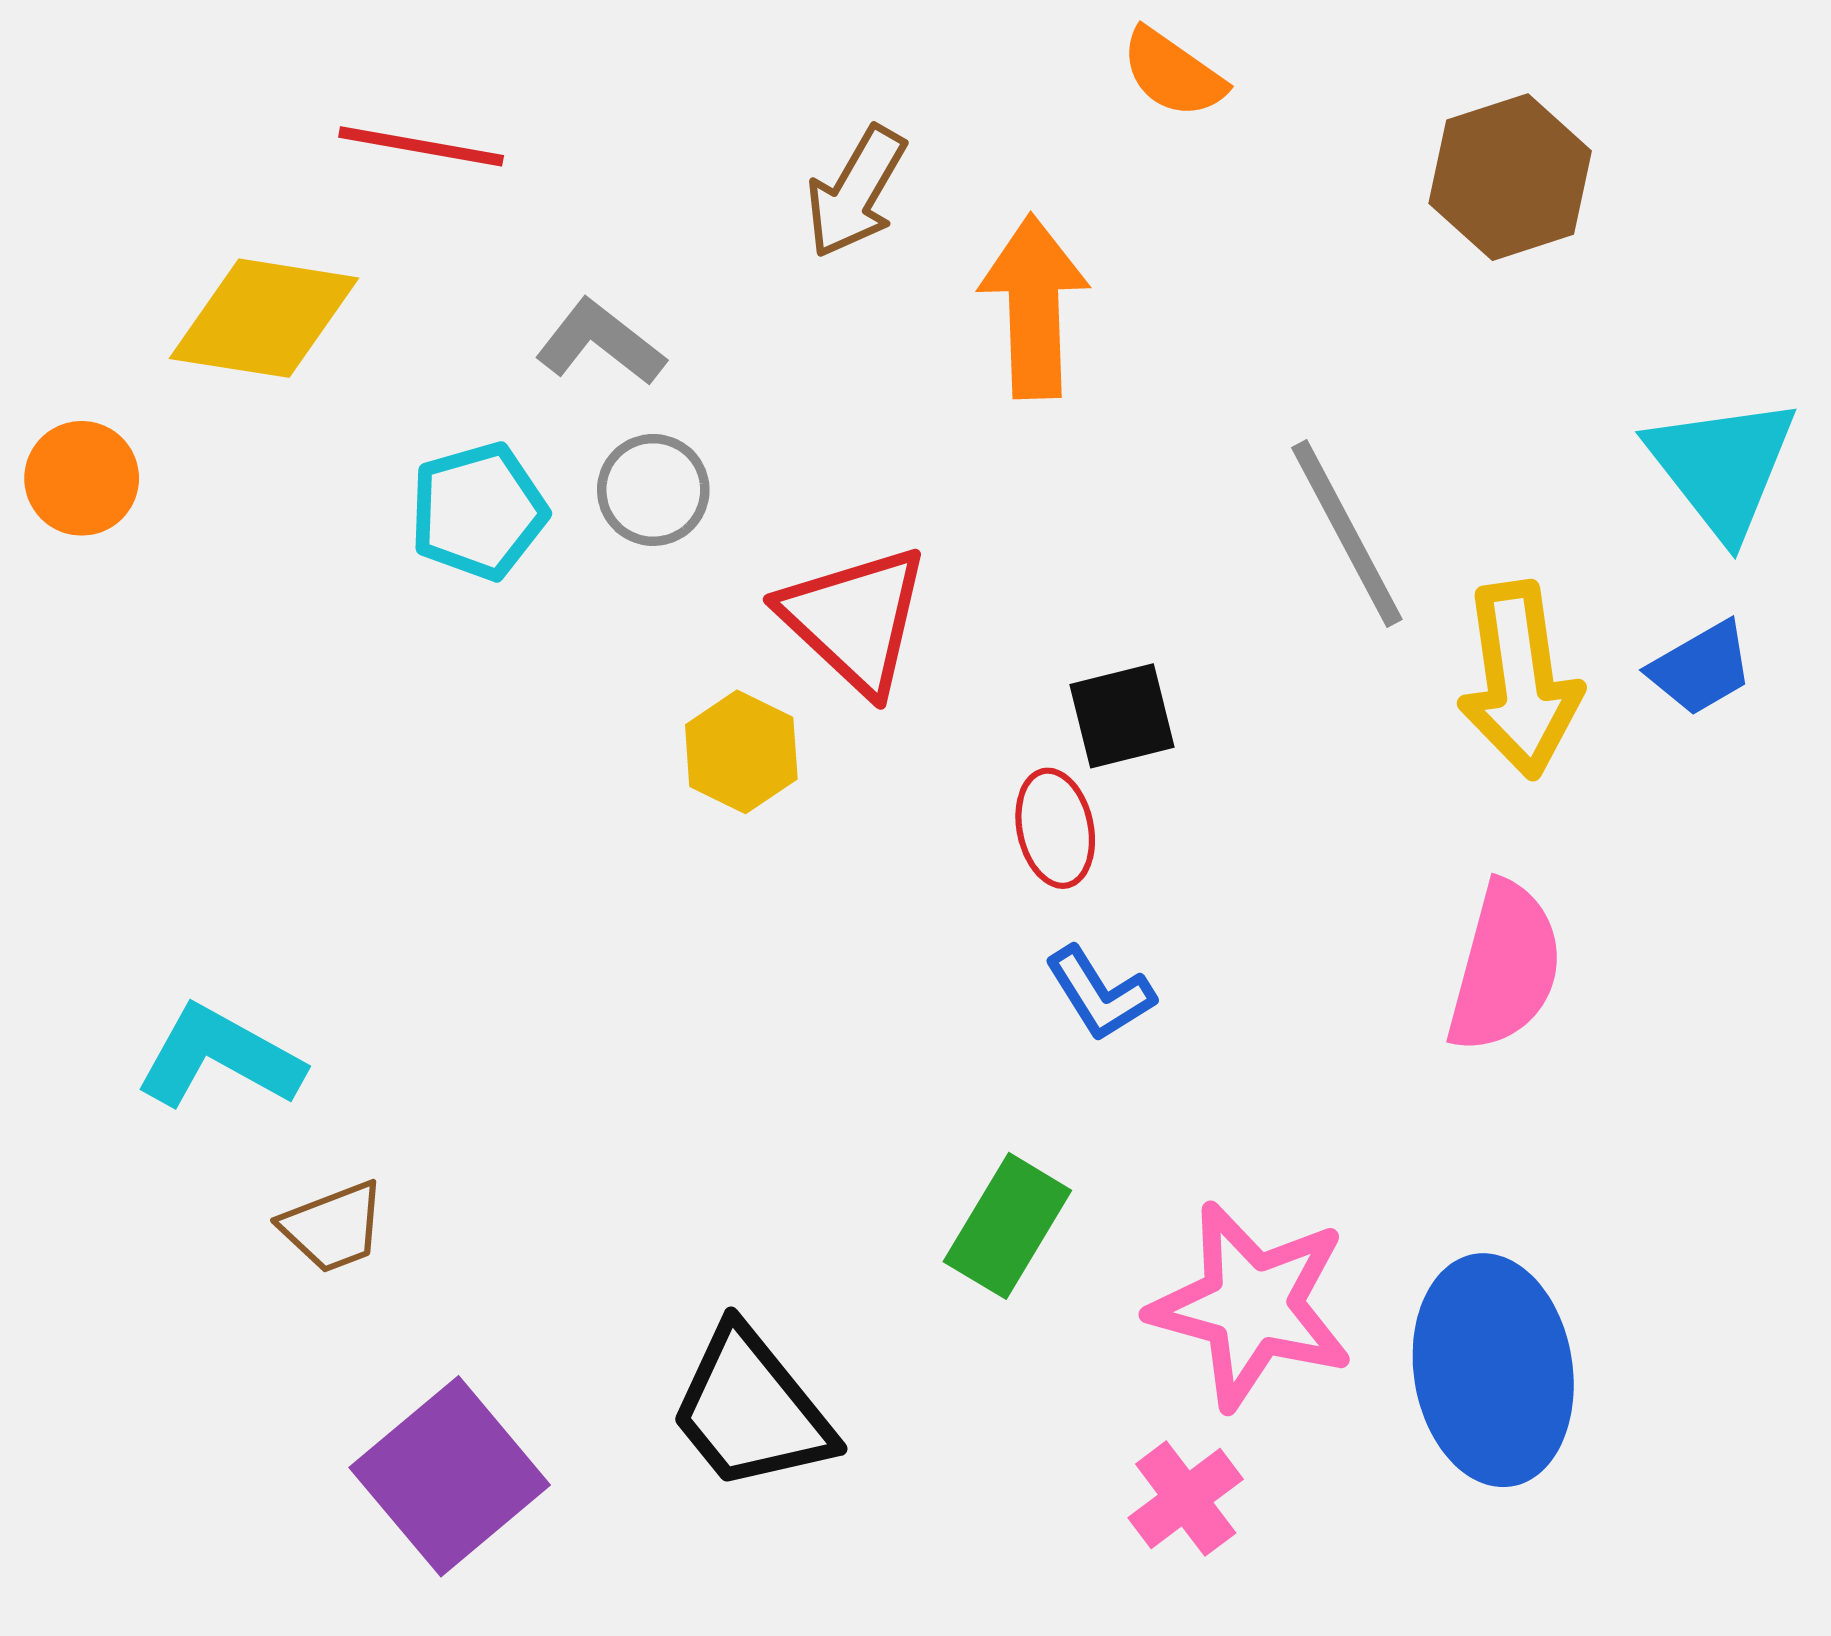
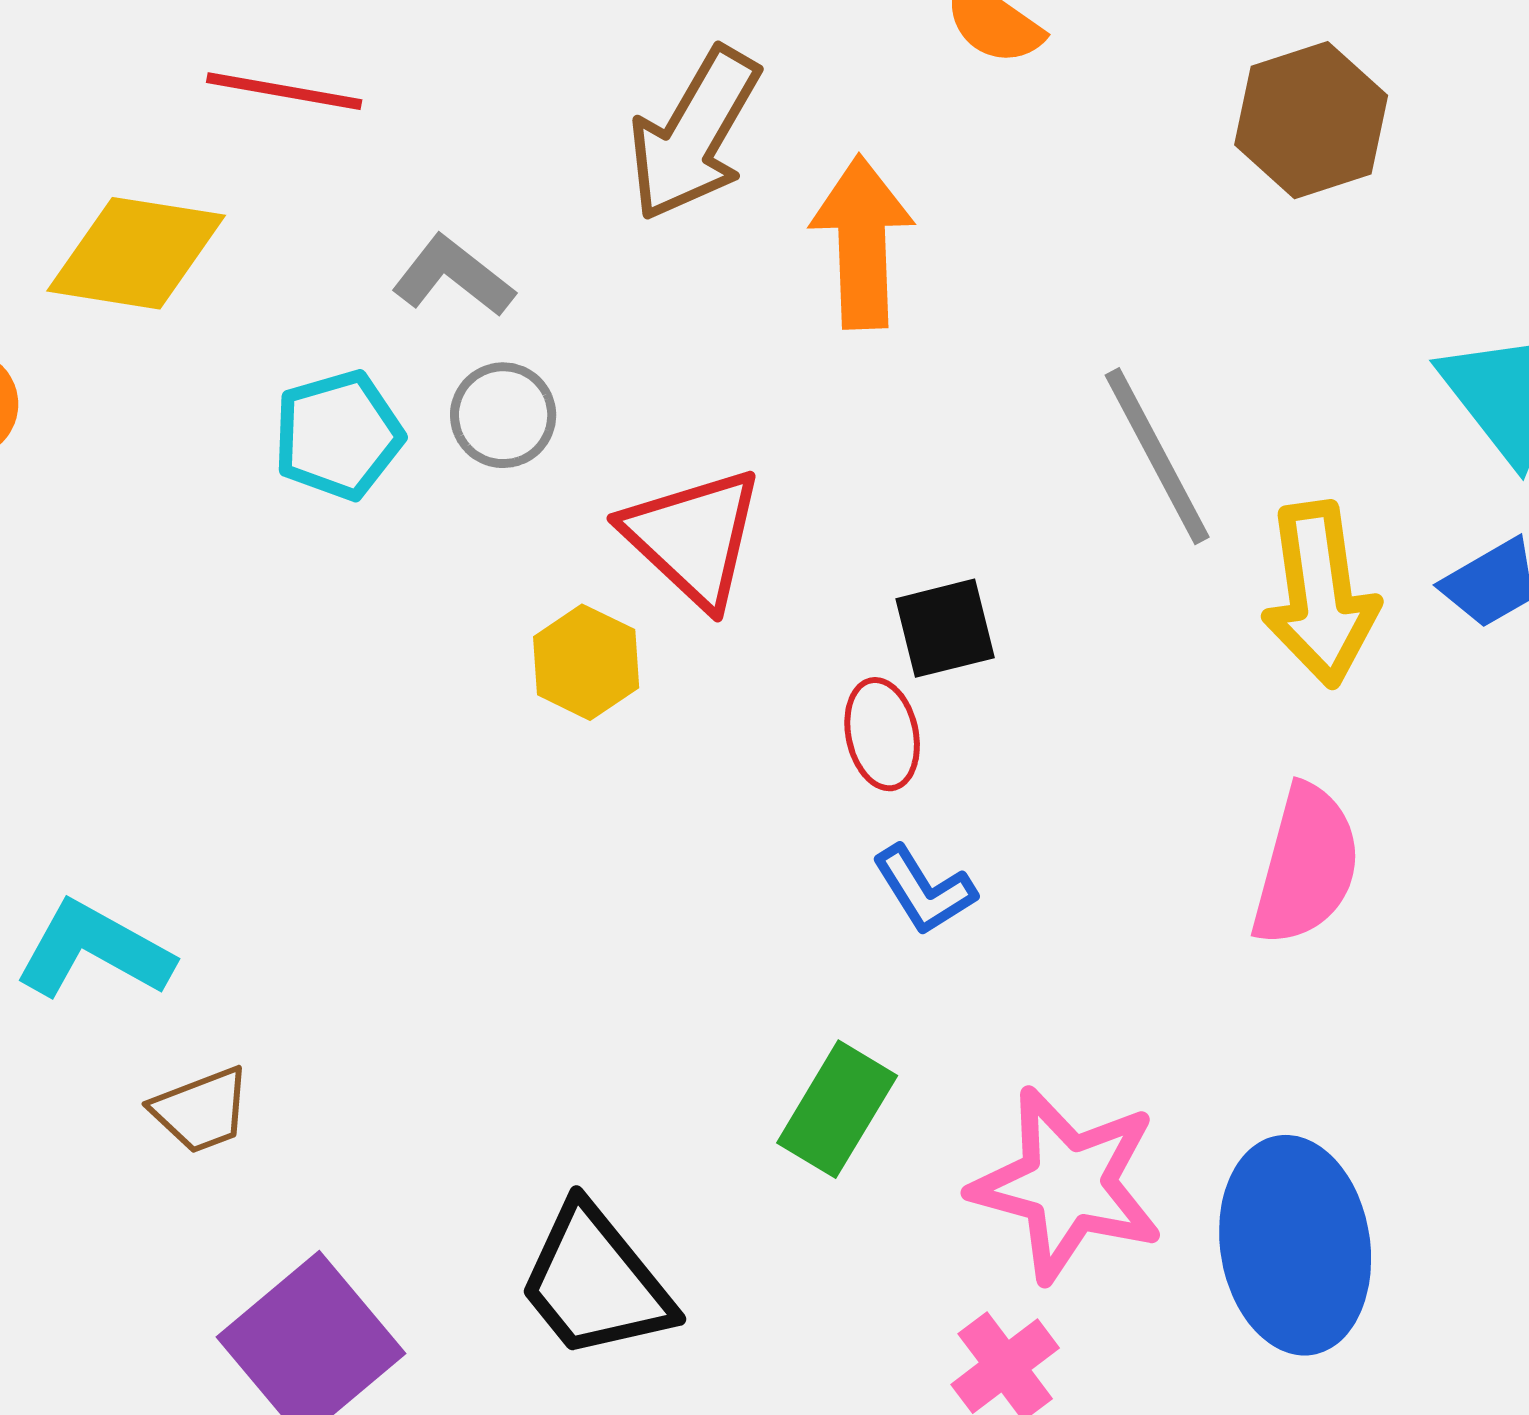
brown arrow: (856, 192) -> (694, 134), size x1.4

